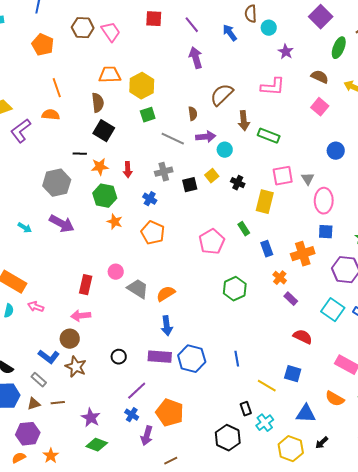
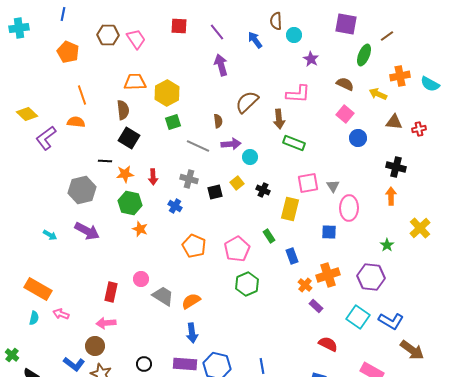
purple square: (321, 17) -> (346, 24), turned -35
brown arrow: (244, 121) -> (279, 119), moved
blue circle: (336, 151) -> (358, 138), moved
gray cross: (164, 172) -> (189, 179), turned 30
blue square: (326, 232) -> (329, 232), moved
orange pentagon: (153, 233) -> (194, 246), moved
orange cross: (303, 254) -> (328, 275), moved
green hexagon: (235, 289) -> (247, 284), moved

